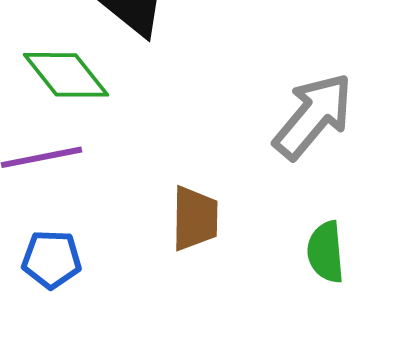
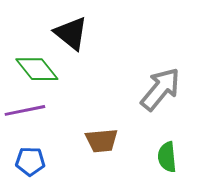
brown trapezoid: (195, 218) -> (102, 141), turned 84

